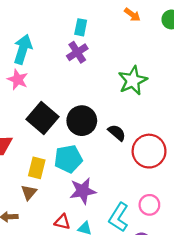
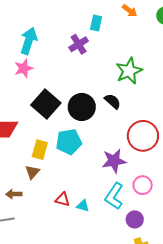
cyan rectangle: (81, 27) -> (96, 23), moved
pink star: (18, 79) -> (24, 68), turned 30
black semicircle: (117, 133) -> (113, 101), moved
purple star: (83, 191) -> (114, 161), moved

